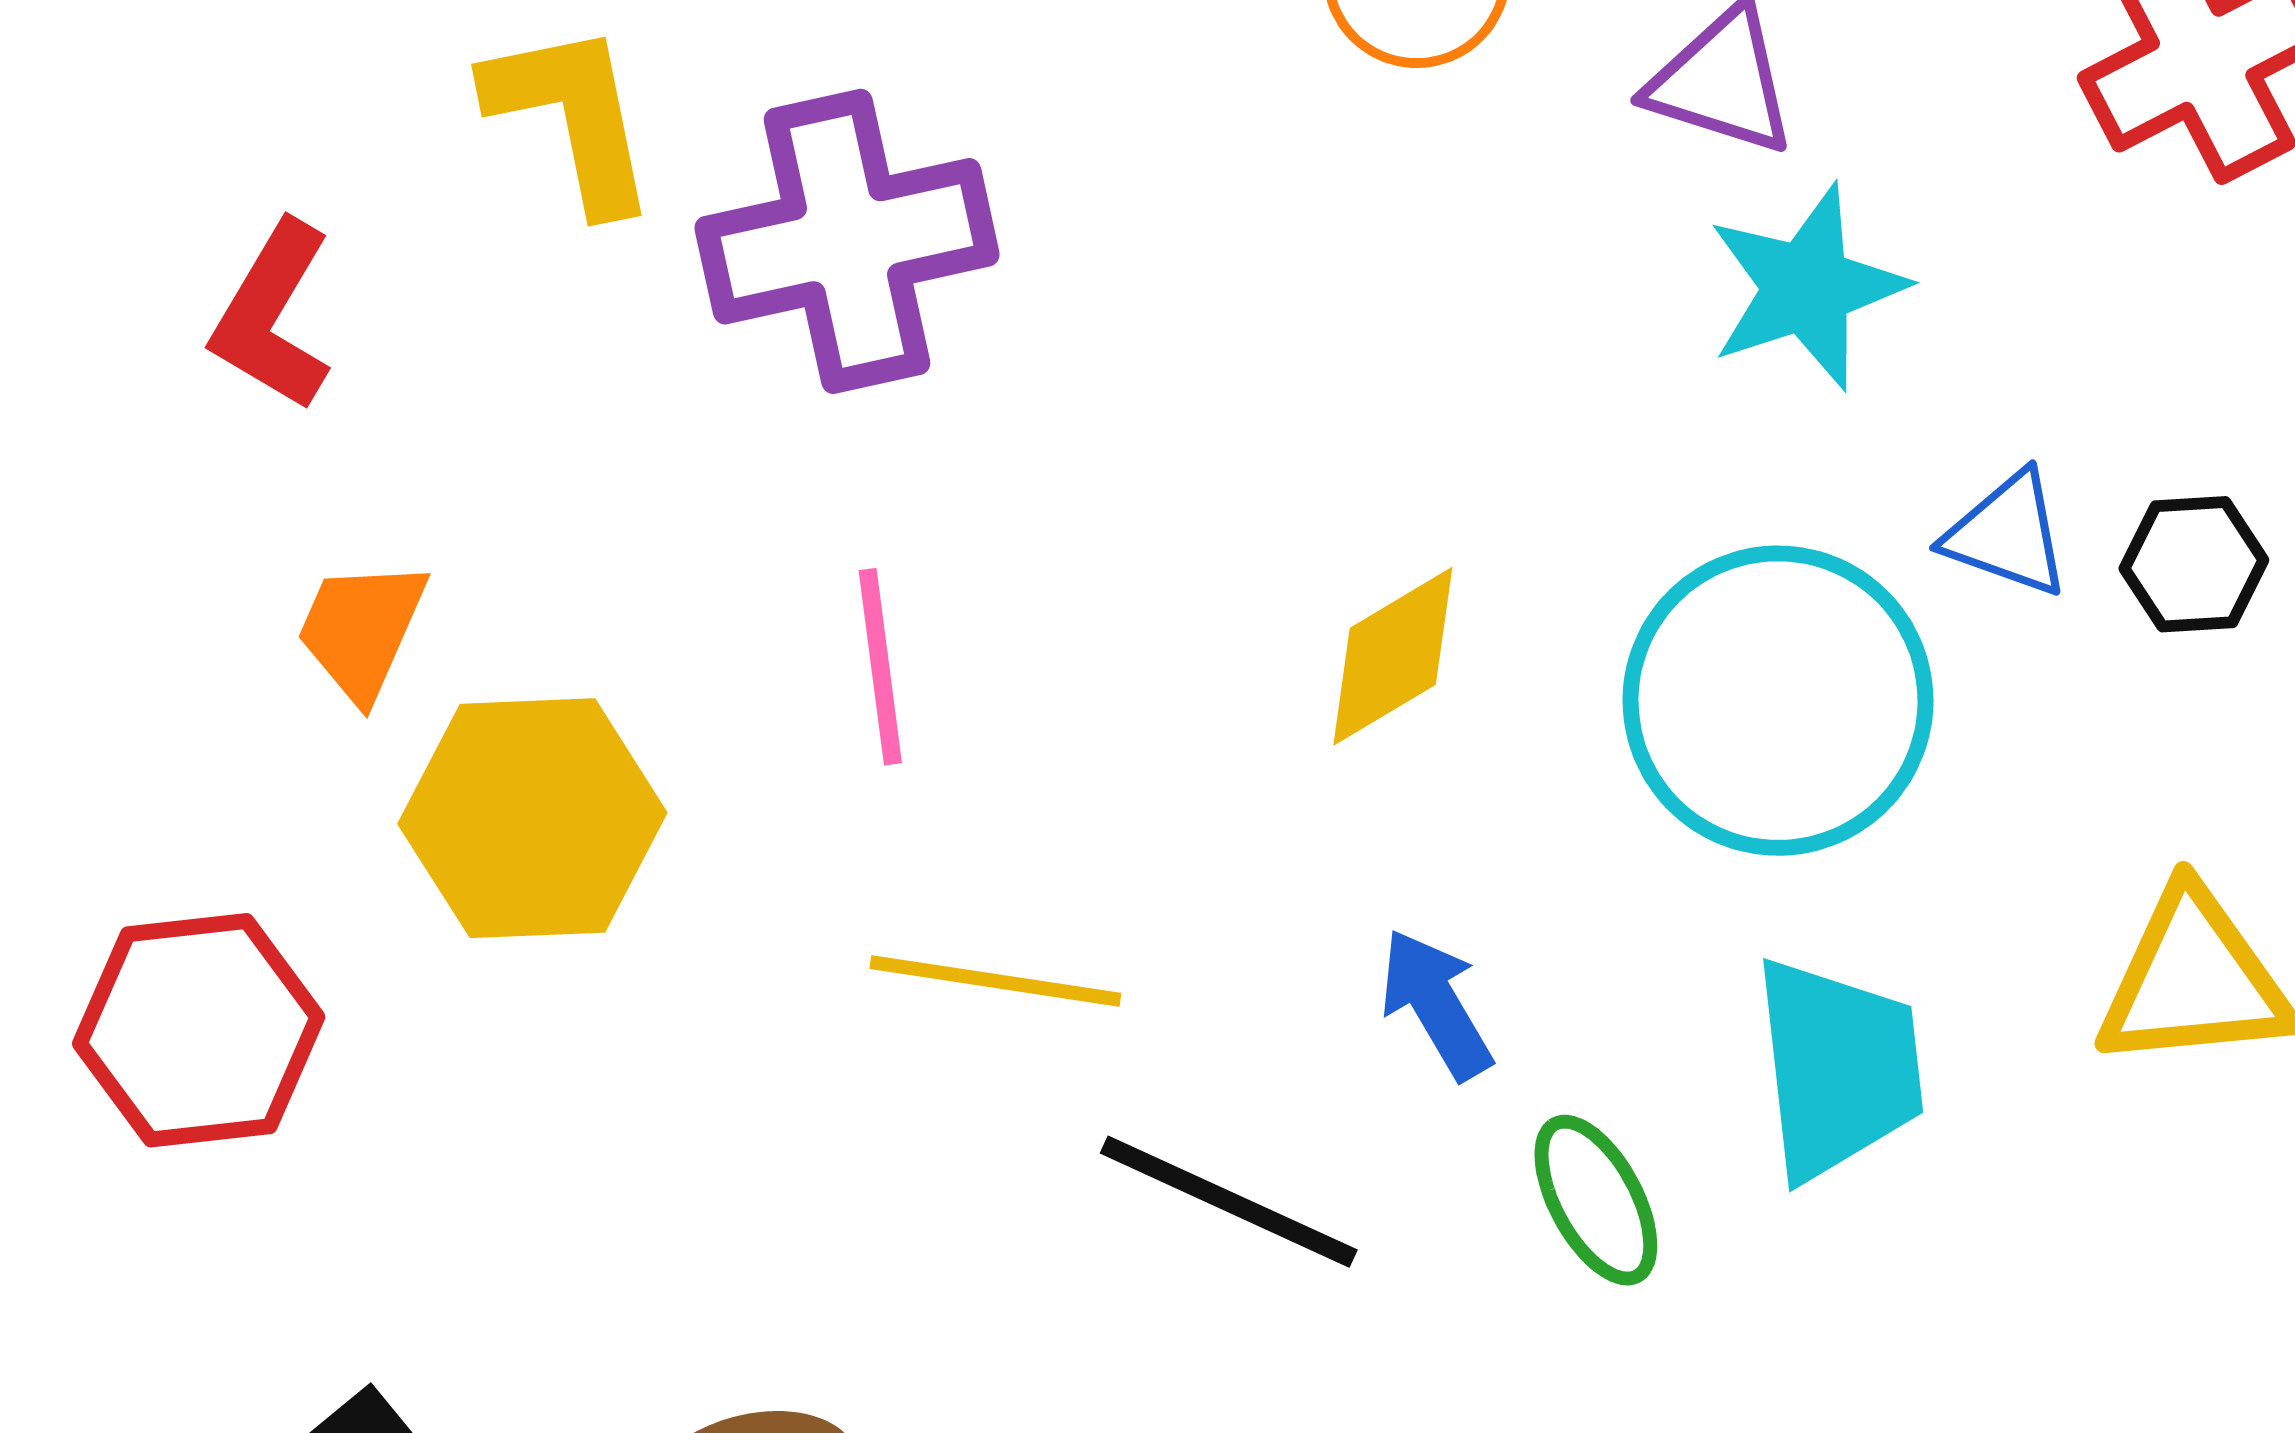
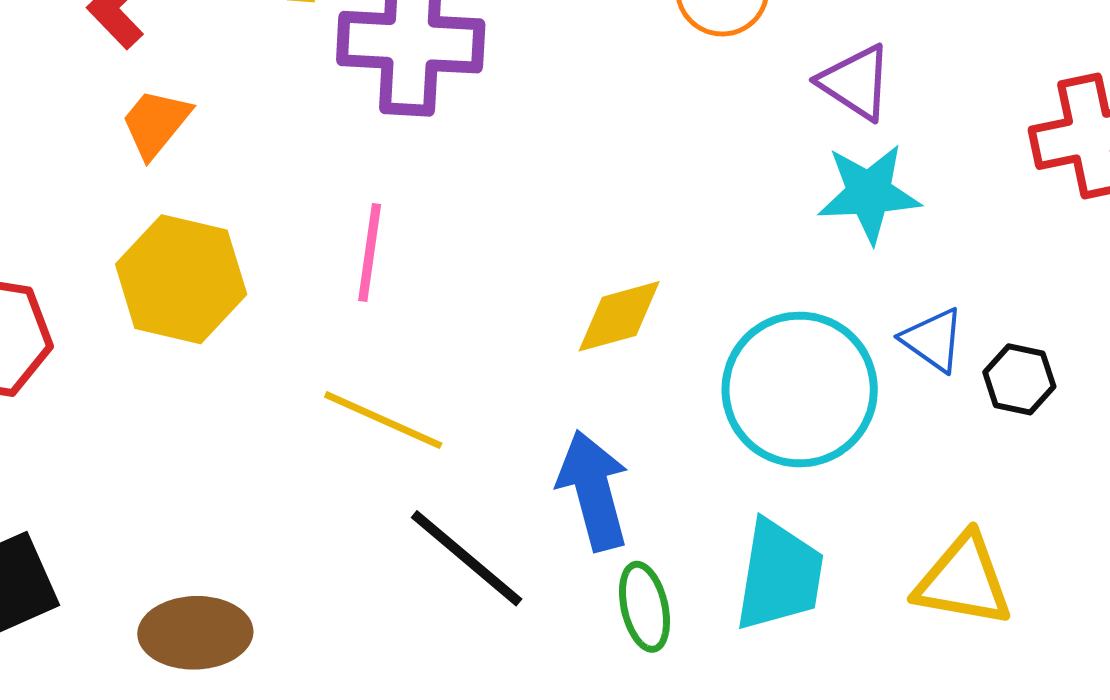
orange trapezoid: (361, 630) -> (156, 123), moved
blue arrow: (1436, 1004) -> (593, 490), size x1.5

